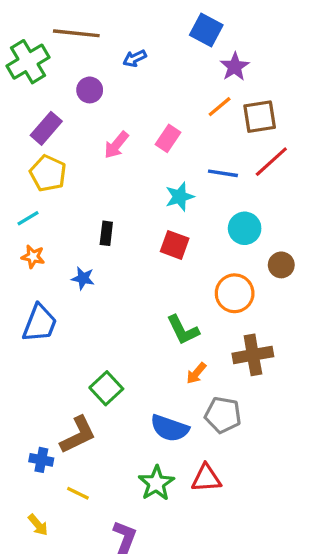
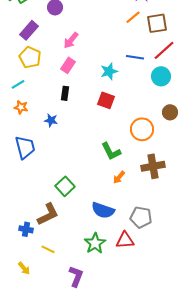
pink rectangle: (168, 138) -> (68, 65), moved
cyan circle: (245, 228) -> (161, 76), moved
blue trapezoid: (40, 323) -> (25, 147), turned -35
gray pentagon: (223, 415) -> (141, 217), moved

